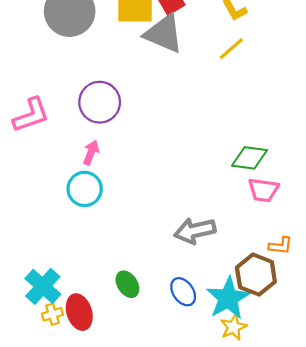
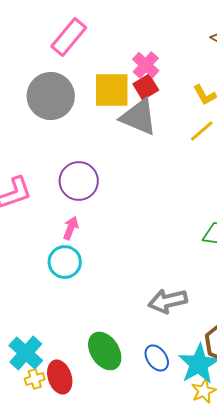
green ellipse: (127, 284) -> (105, 351), size x1.5

